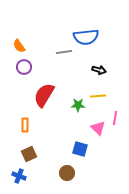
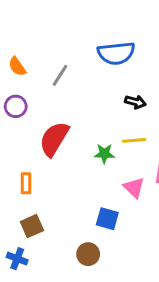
gray line: (64, 52) -> (60, 75), moved, turned -49
purple circle: (24, 67) -> (16, 106), moved

